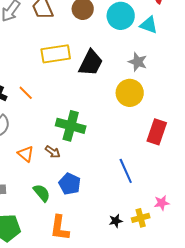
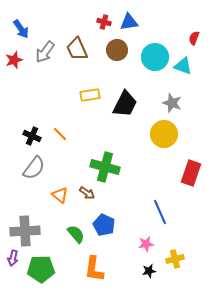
yellow rectangle: (56, 54) -> (90, 95), size x0.7
pink star: (162, 203) -> (146, 244), moved
black star: (116, 221) -> (149, 271), moved

